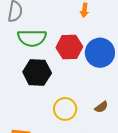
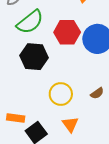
green semicircle: (32, 38) -> (30, 22), turned -40

